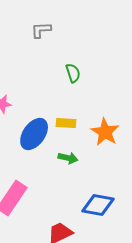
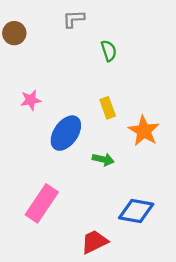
green semicircle: (73, 73) -> (109, 51), moved
yellow rectangle: (66, 123) -> (108, 108), moved, turned 66

